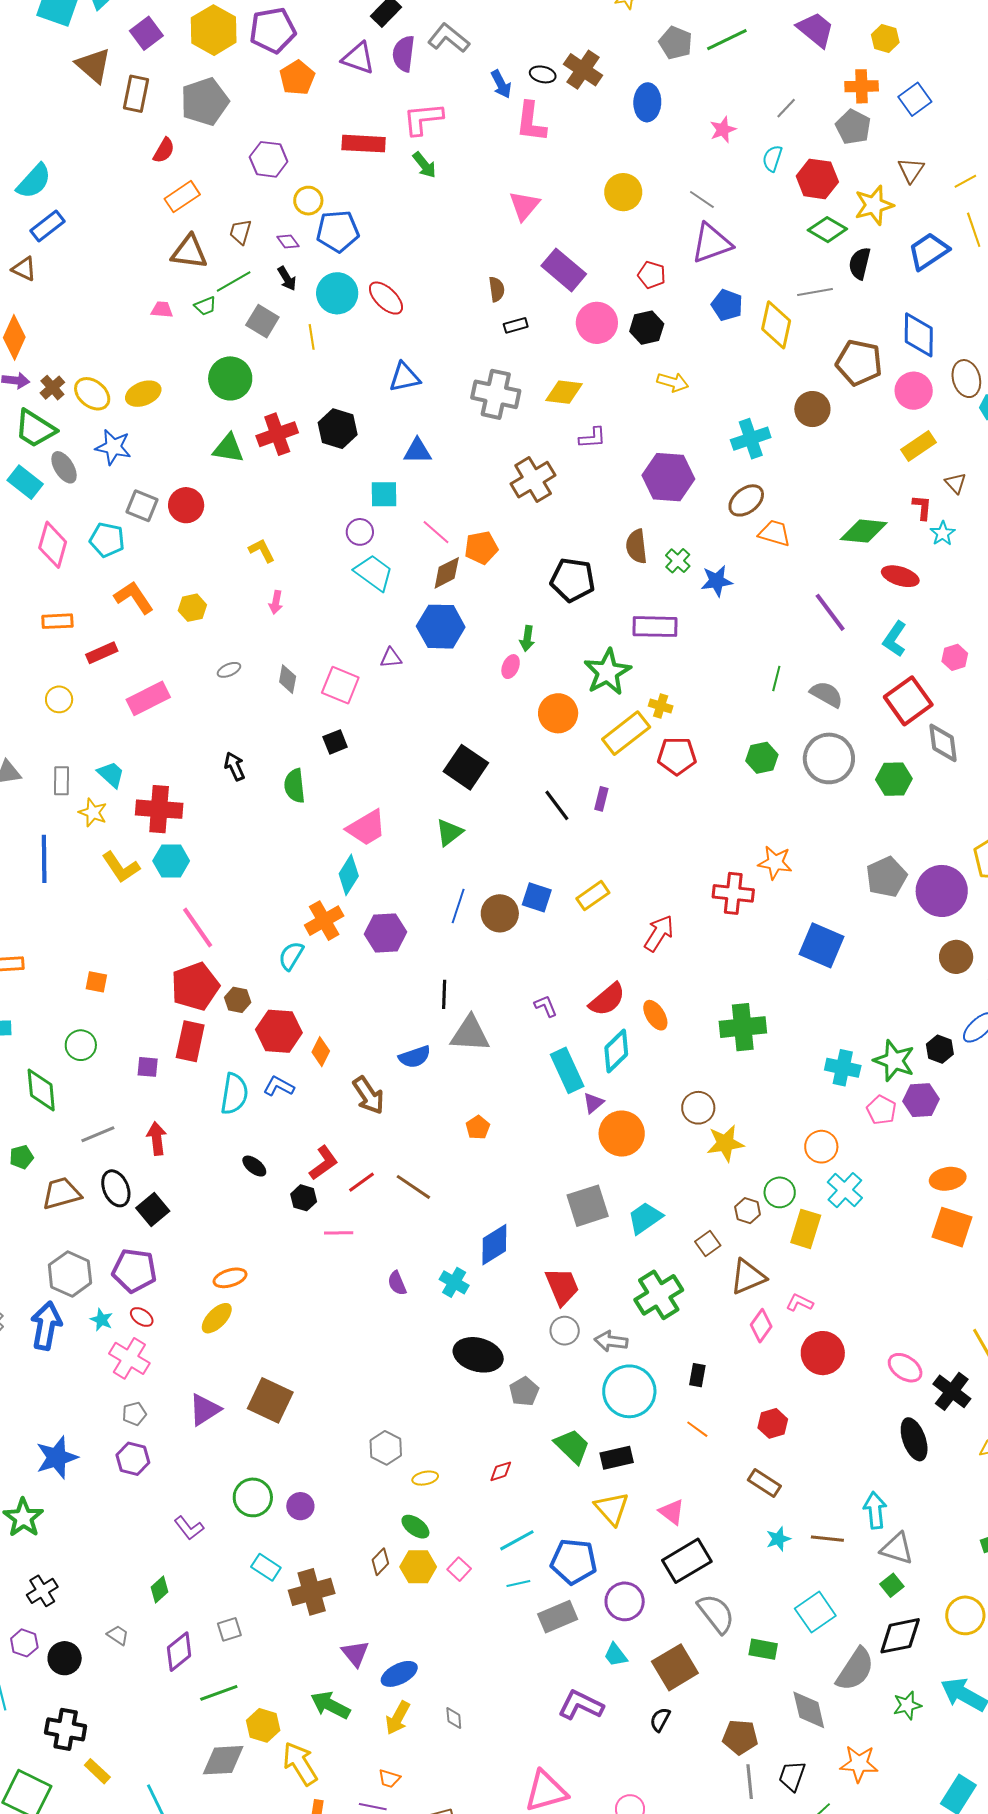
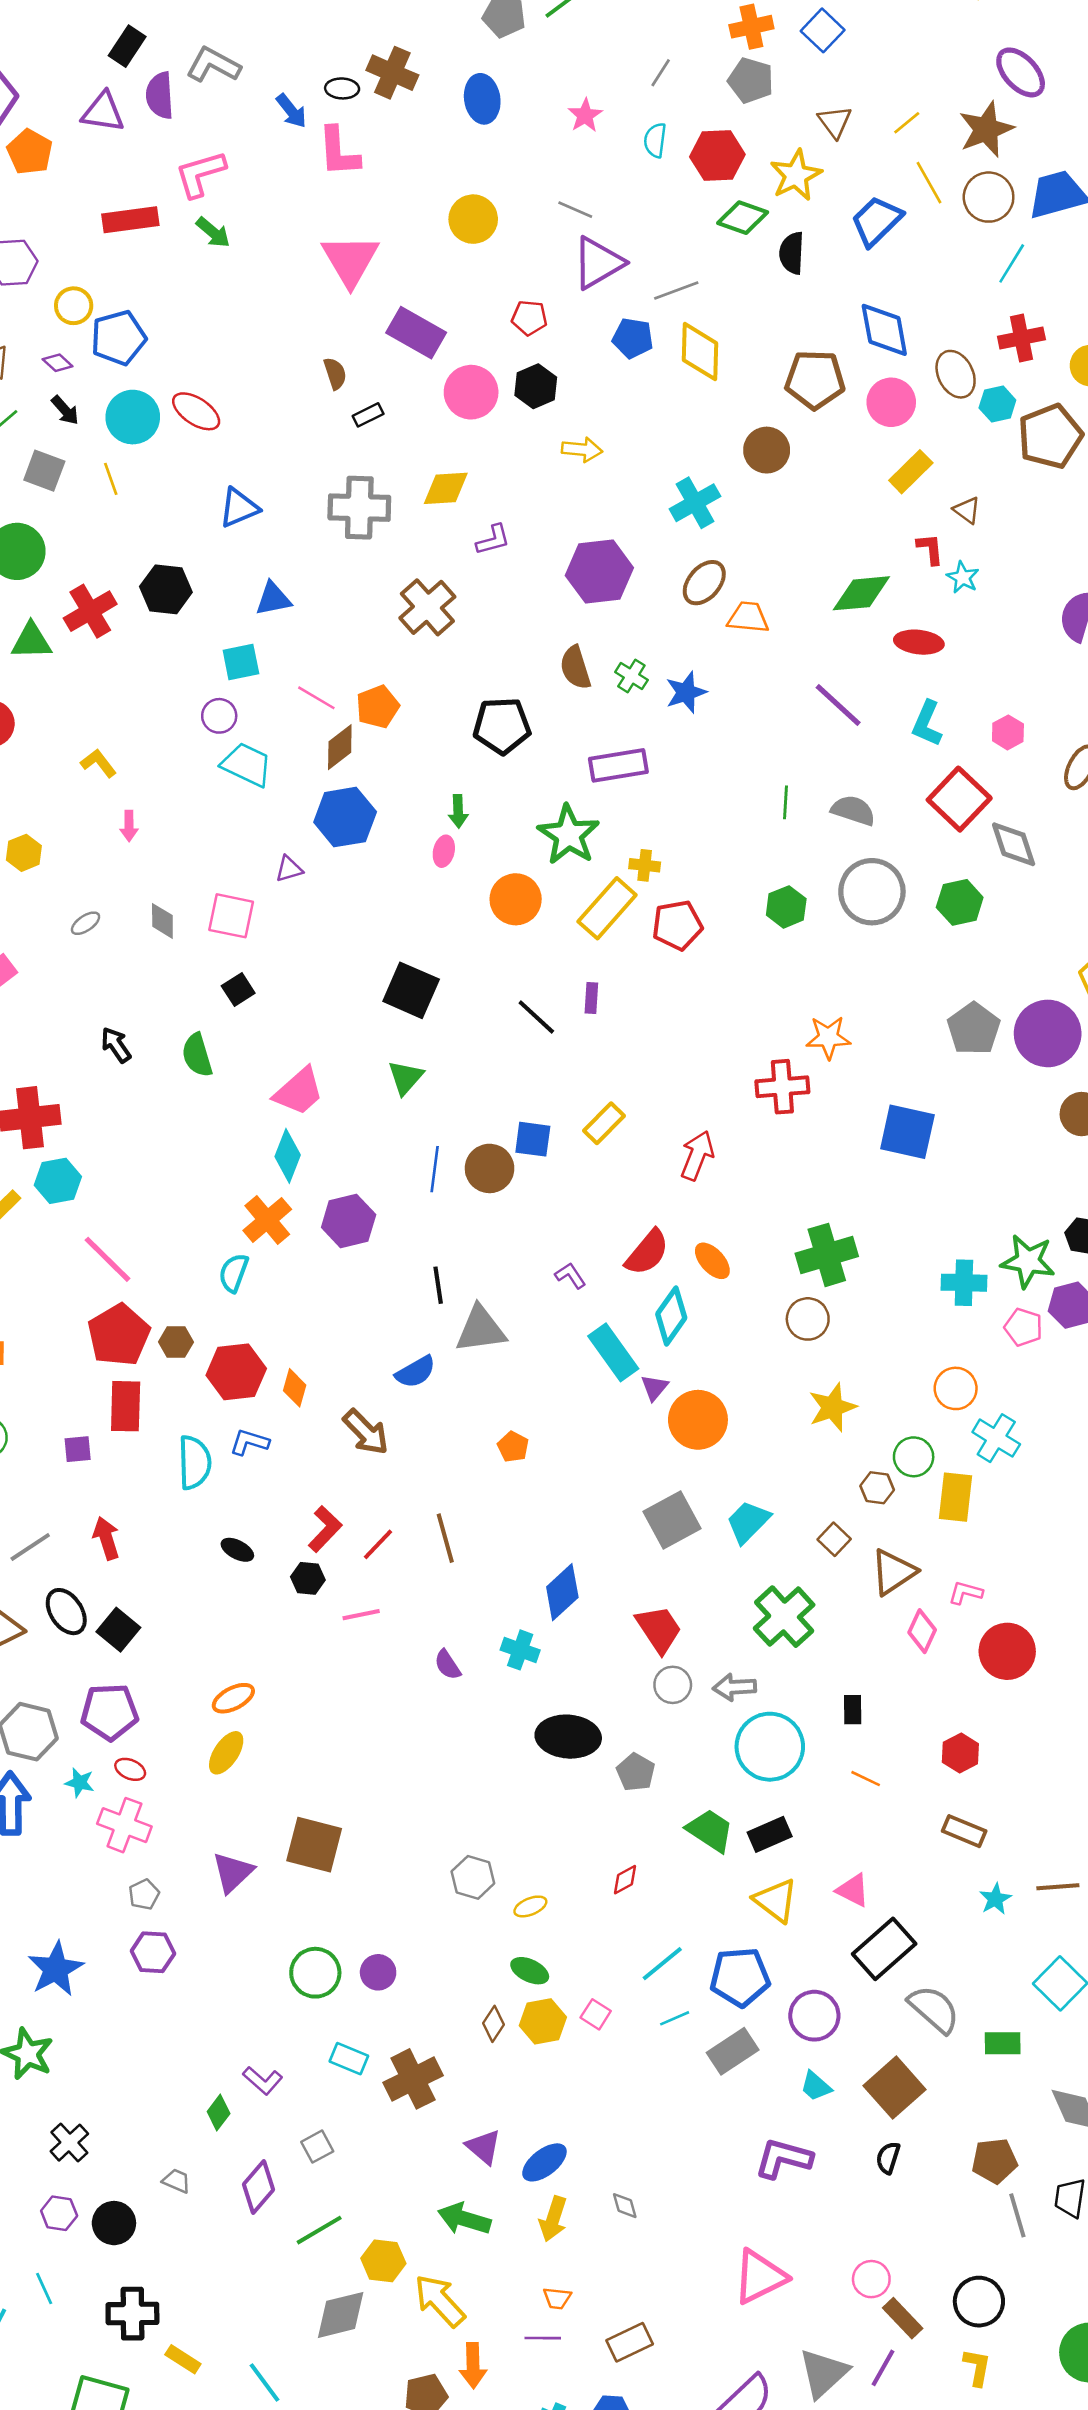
pink triangle: (524, 206) -> (350, 260), size x1.4
gray line: (815, 292) -> (676, 291), moved
brown circle: (698, 1108) -> (808, 1319), moved
brown line: (413, 1187) -> (445, 1538), turned 51
purple L-shape: (189, 1528) -> (263, 2080), moved

